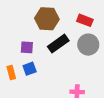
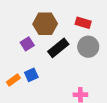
purple square: (27, 47) -> (27, 44), moved, turned -32
orange rectangle: (11, 72) -> (13, 80), turned 72

